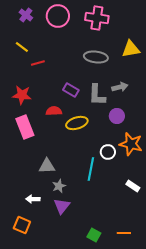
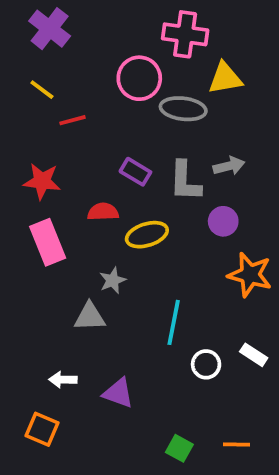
purple cross: (26, 15) -> (50, 29), size x1.5
pink circle: (58, 16) -> (139, 78), moved
yellow triangle: (131, 49) -> (225, 78), moved
white circle: (108, 152) -> (206, 364), moved
gray star: (59, 186) -> (113, 280), moved
purple triangle: (62, 206) -> (118, 393), turned -48

